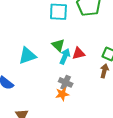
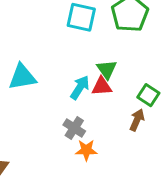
green triangle: (58, 45) -> (107, 69), moved
orange star: (62, 94) -> (86, 150), moved

